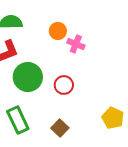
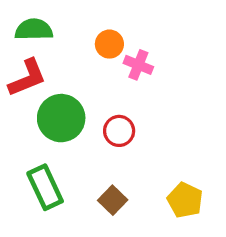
yellow pentagon: (113, 118) -> (185, 200), moved

